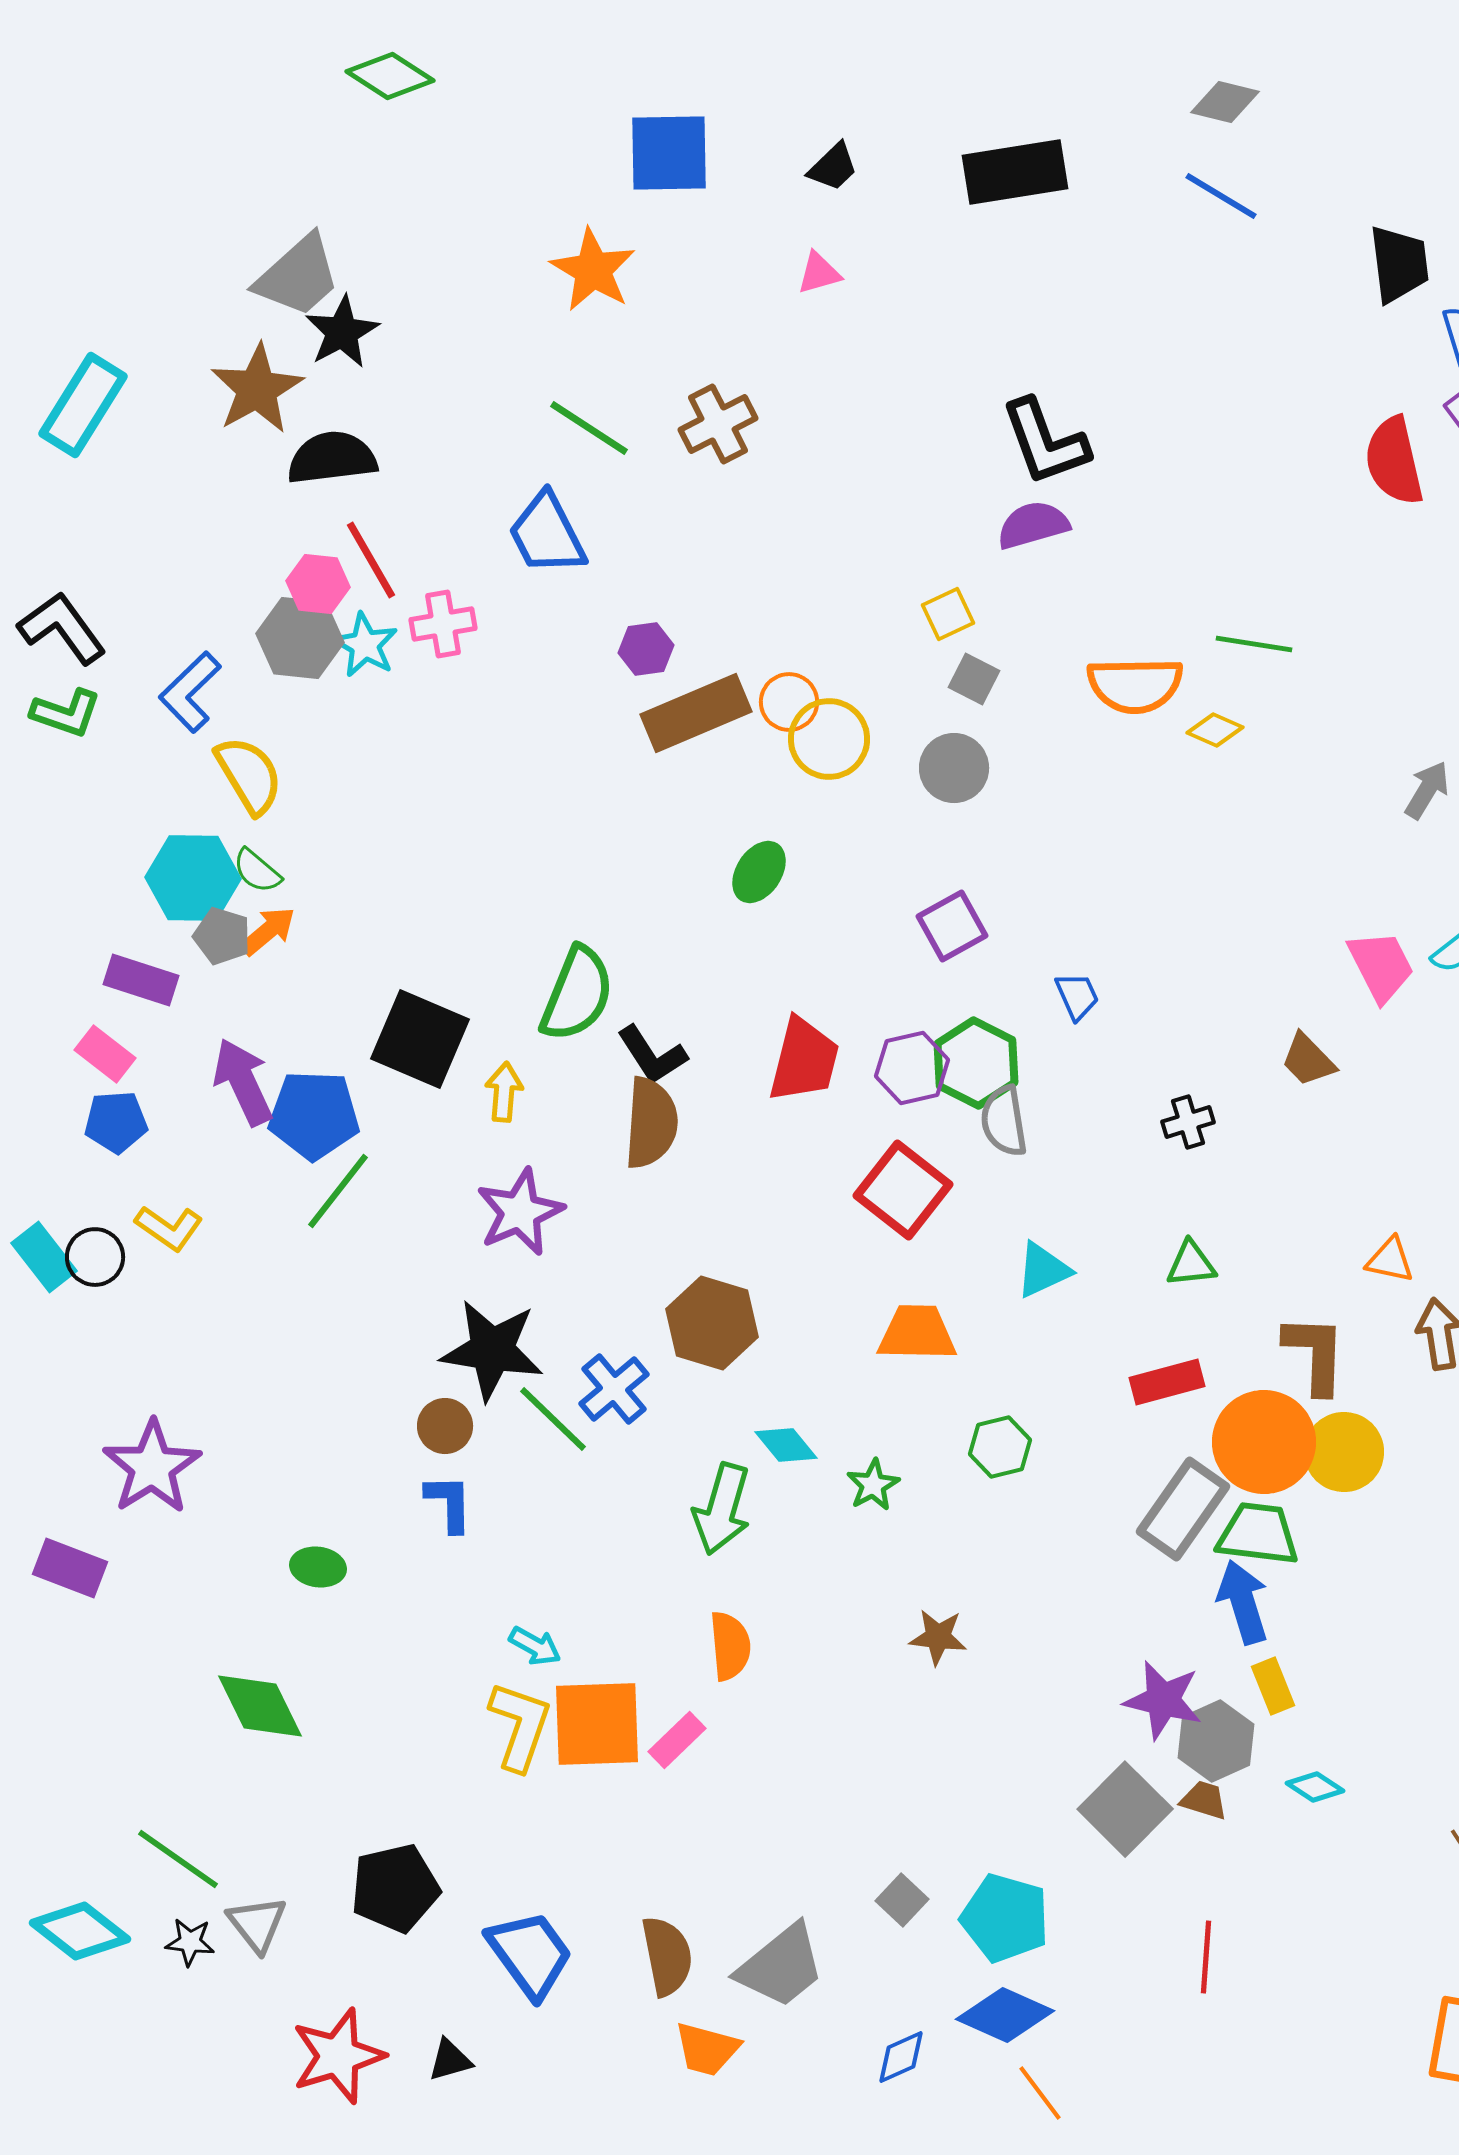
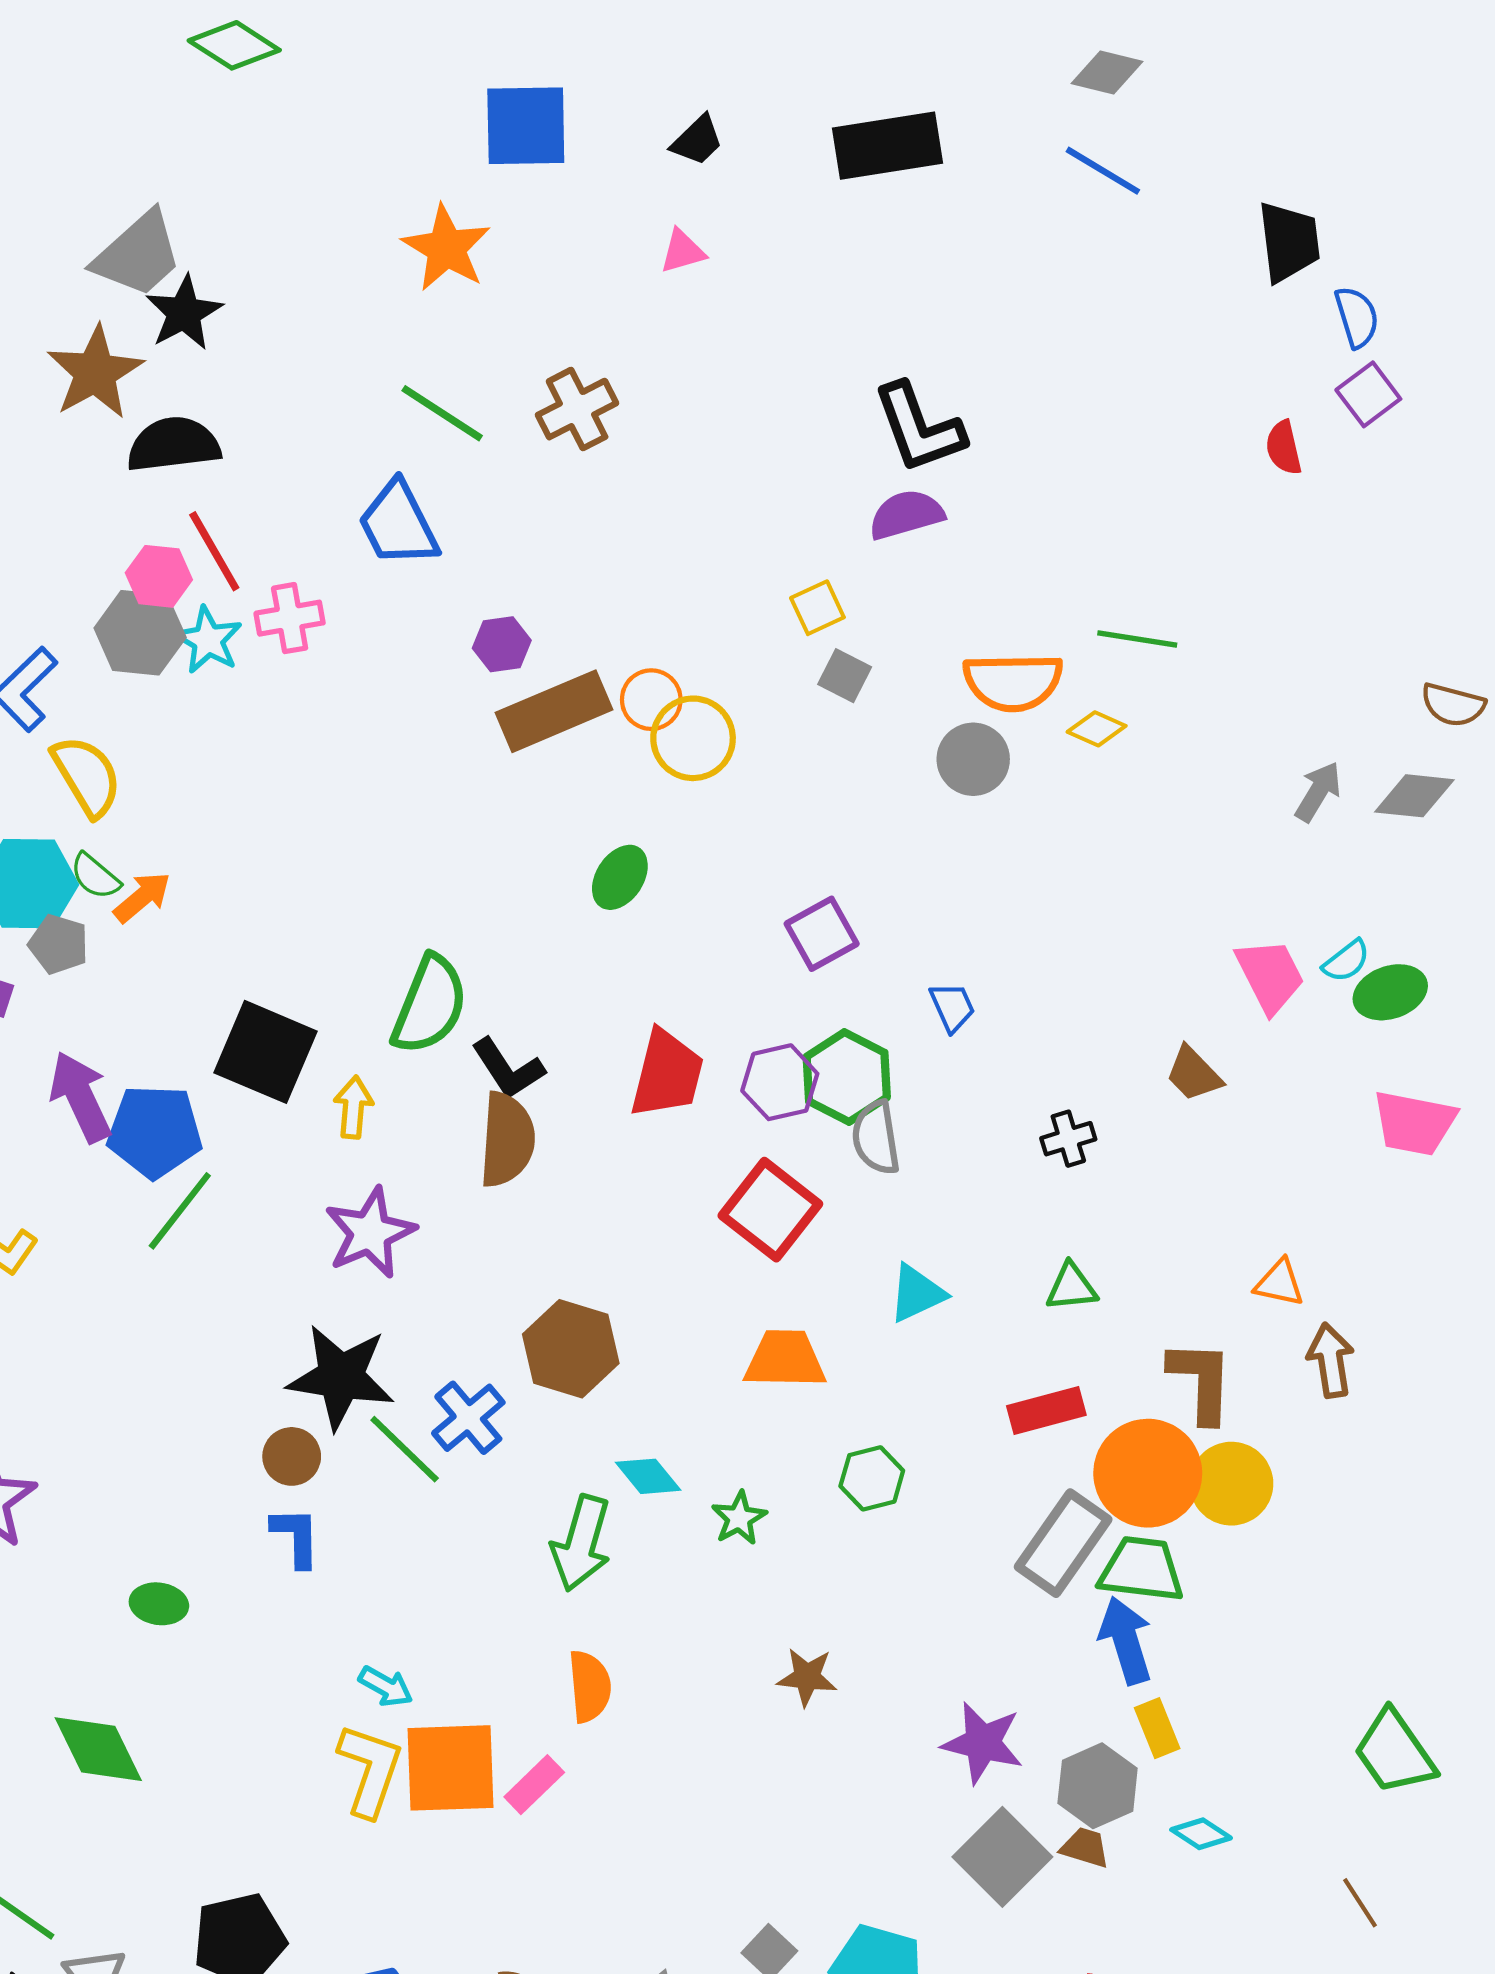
red semicircle: (1394, 461) -> (1284, 448), size x0.6
gray circle: (954, 768) -> (973, 759), moved
orange arrow: (268, 931) -> (142, 897), moved
purple star: (1163, 1700) -> (983, 1743), moved

